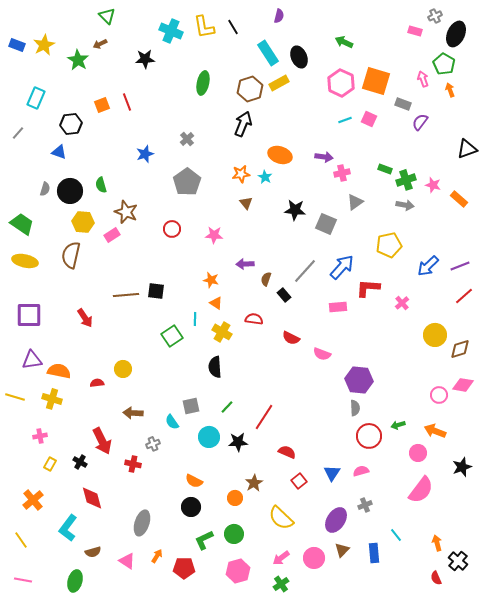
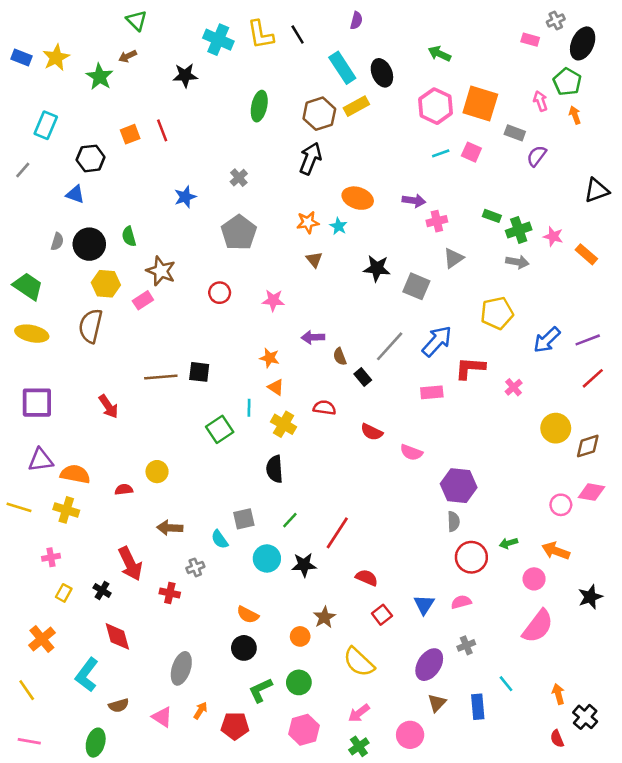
brown semicircle: (266, 279) -> (340, 357), turned -40
pink circle: (314, 558) -> (410, 735), moved

